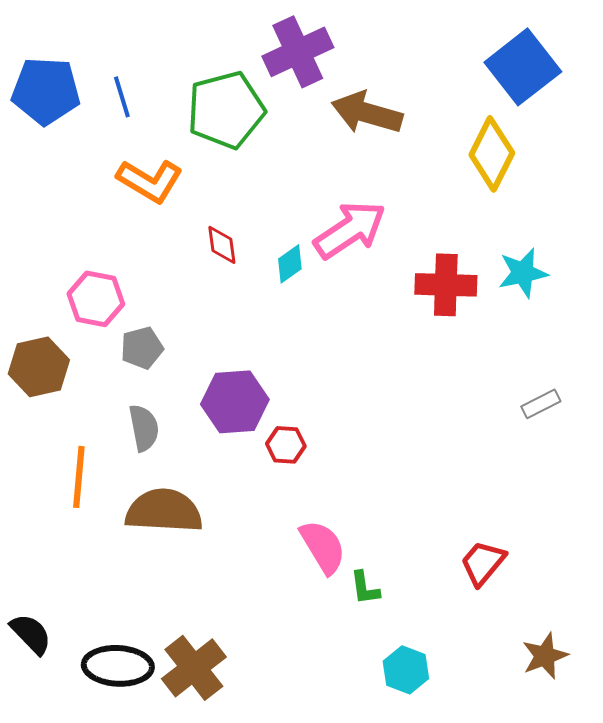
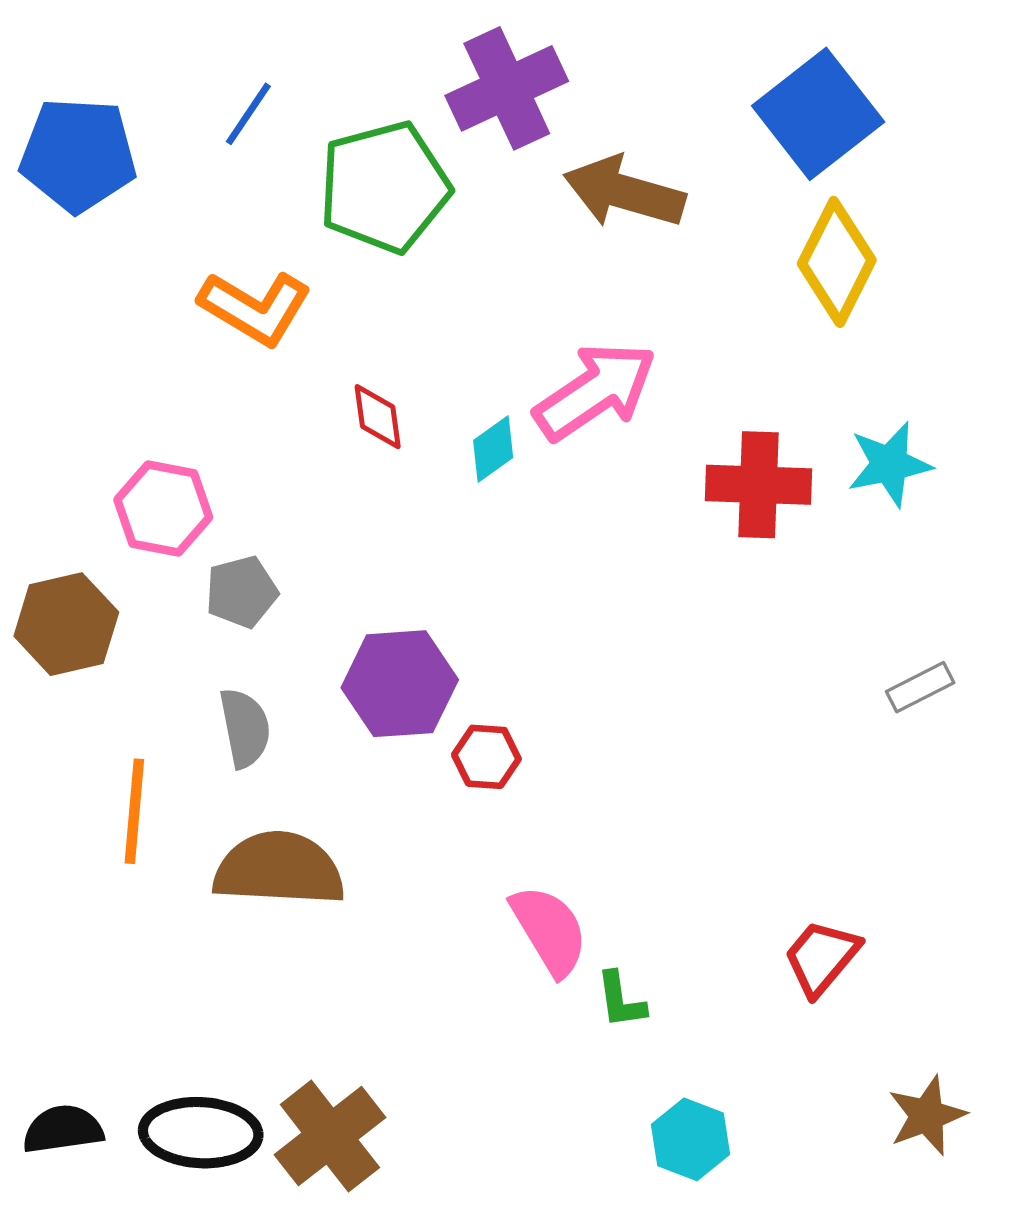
blue square: (523, 67) -> (818, 114), moved
blue line: (122, 97) -> (248, 114), moved, turned 51
black semicircle: (31, 634) -> (63, 1129), moved, turned -54

